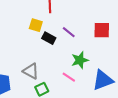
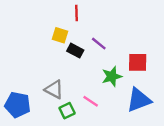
red square: (102, 30) -> (138, 62), moved
pink line: (69, 77) -> (91, 101), moved

